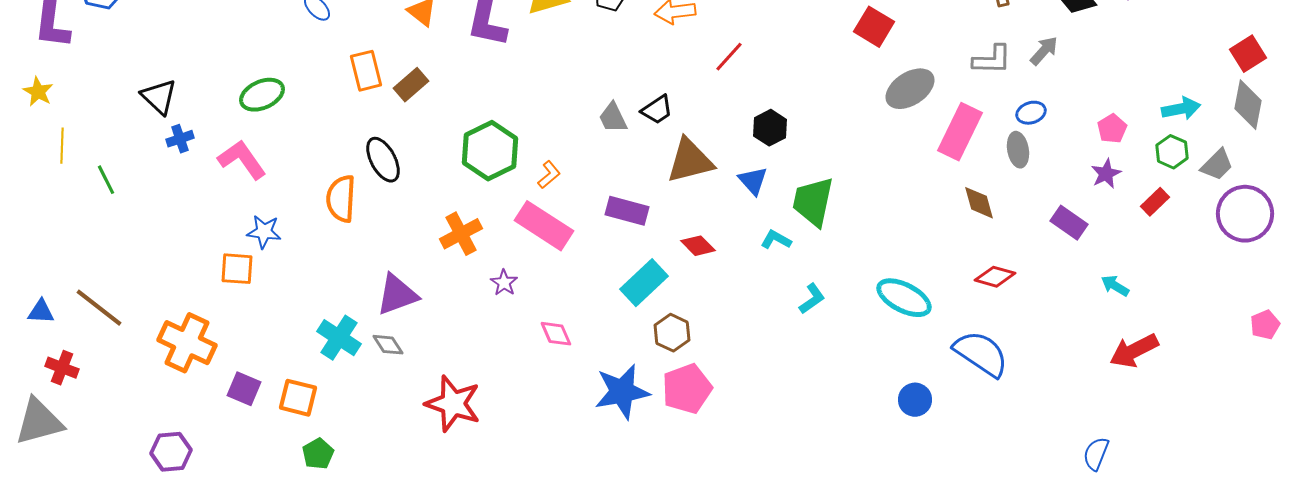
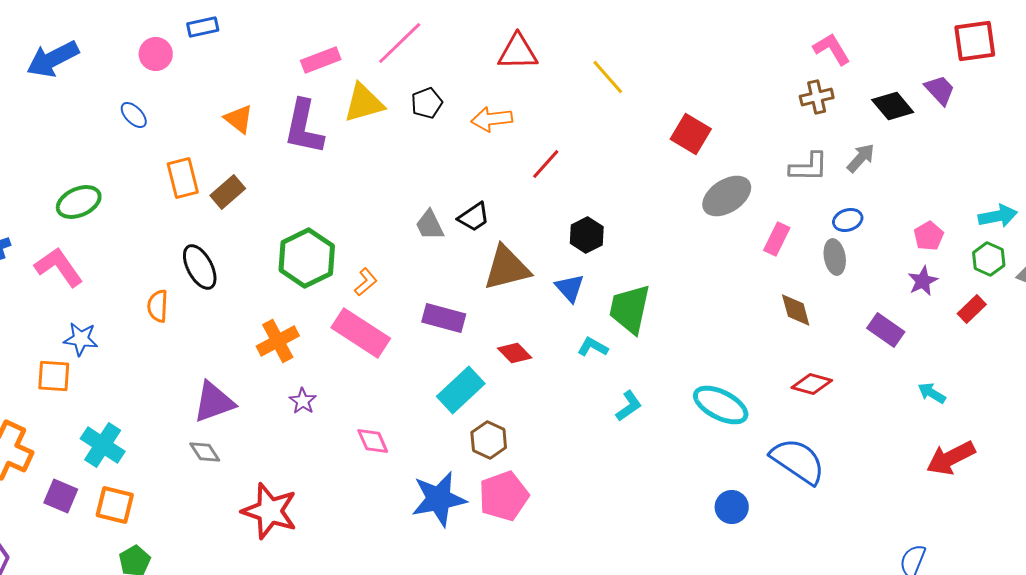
pink rectangle: (960, 132) -> (777, 239), size x0.6
orange semicircle: (341, 199) -> (158, 306), size x0.7
purple star: (504, 283) -> (303, 401), moved
cyan cross: (339, 338) -> (103, 445), moved

